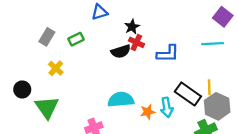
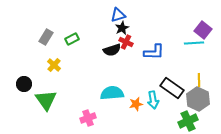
blue triangle: (100, 12) -> (118, 15), moved
purple square: (223, 17) -> (203, 30), moved
yellow line: (209, 87) -> (199, 80), moved

